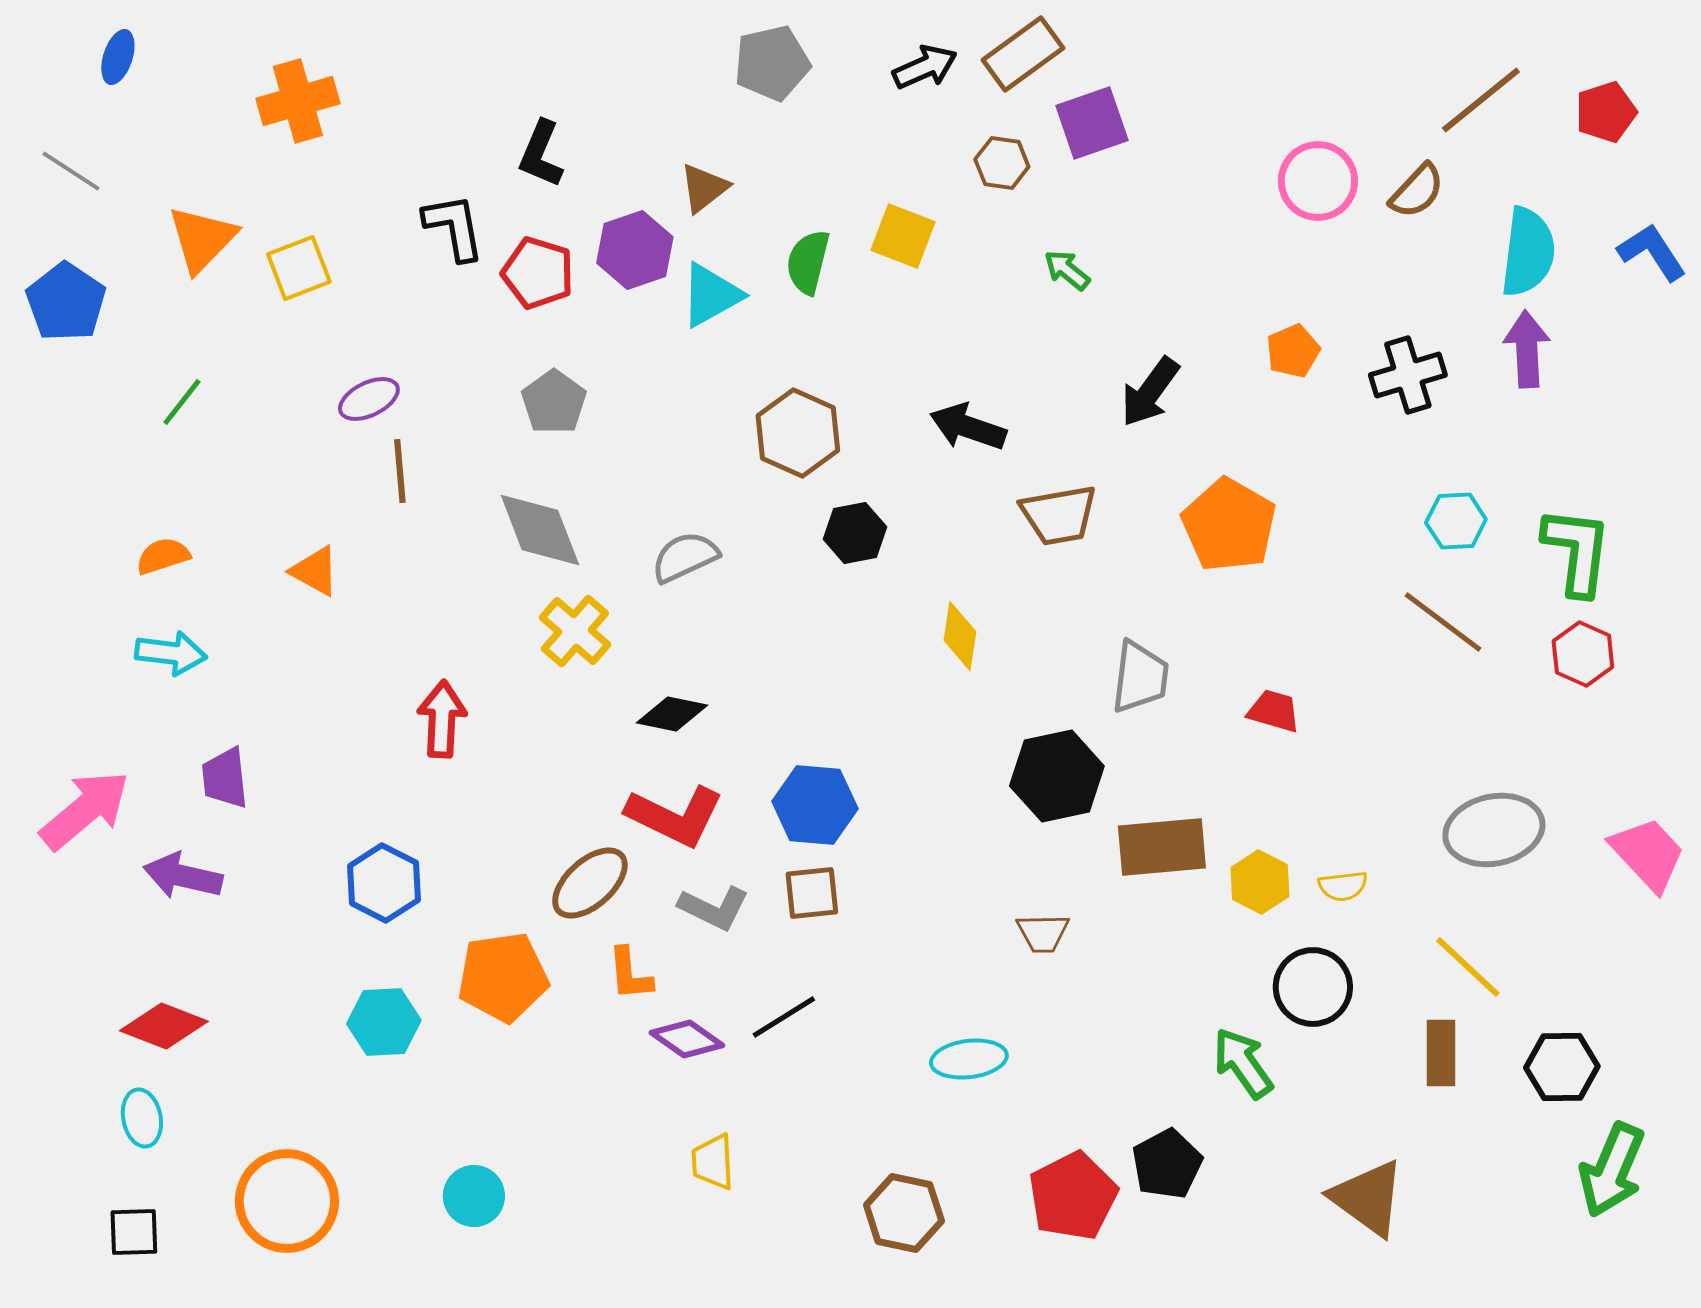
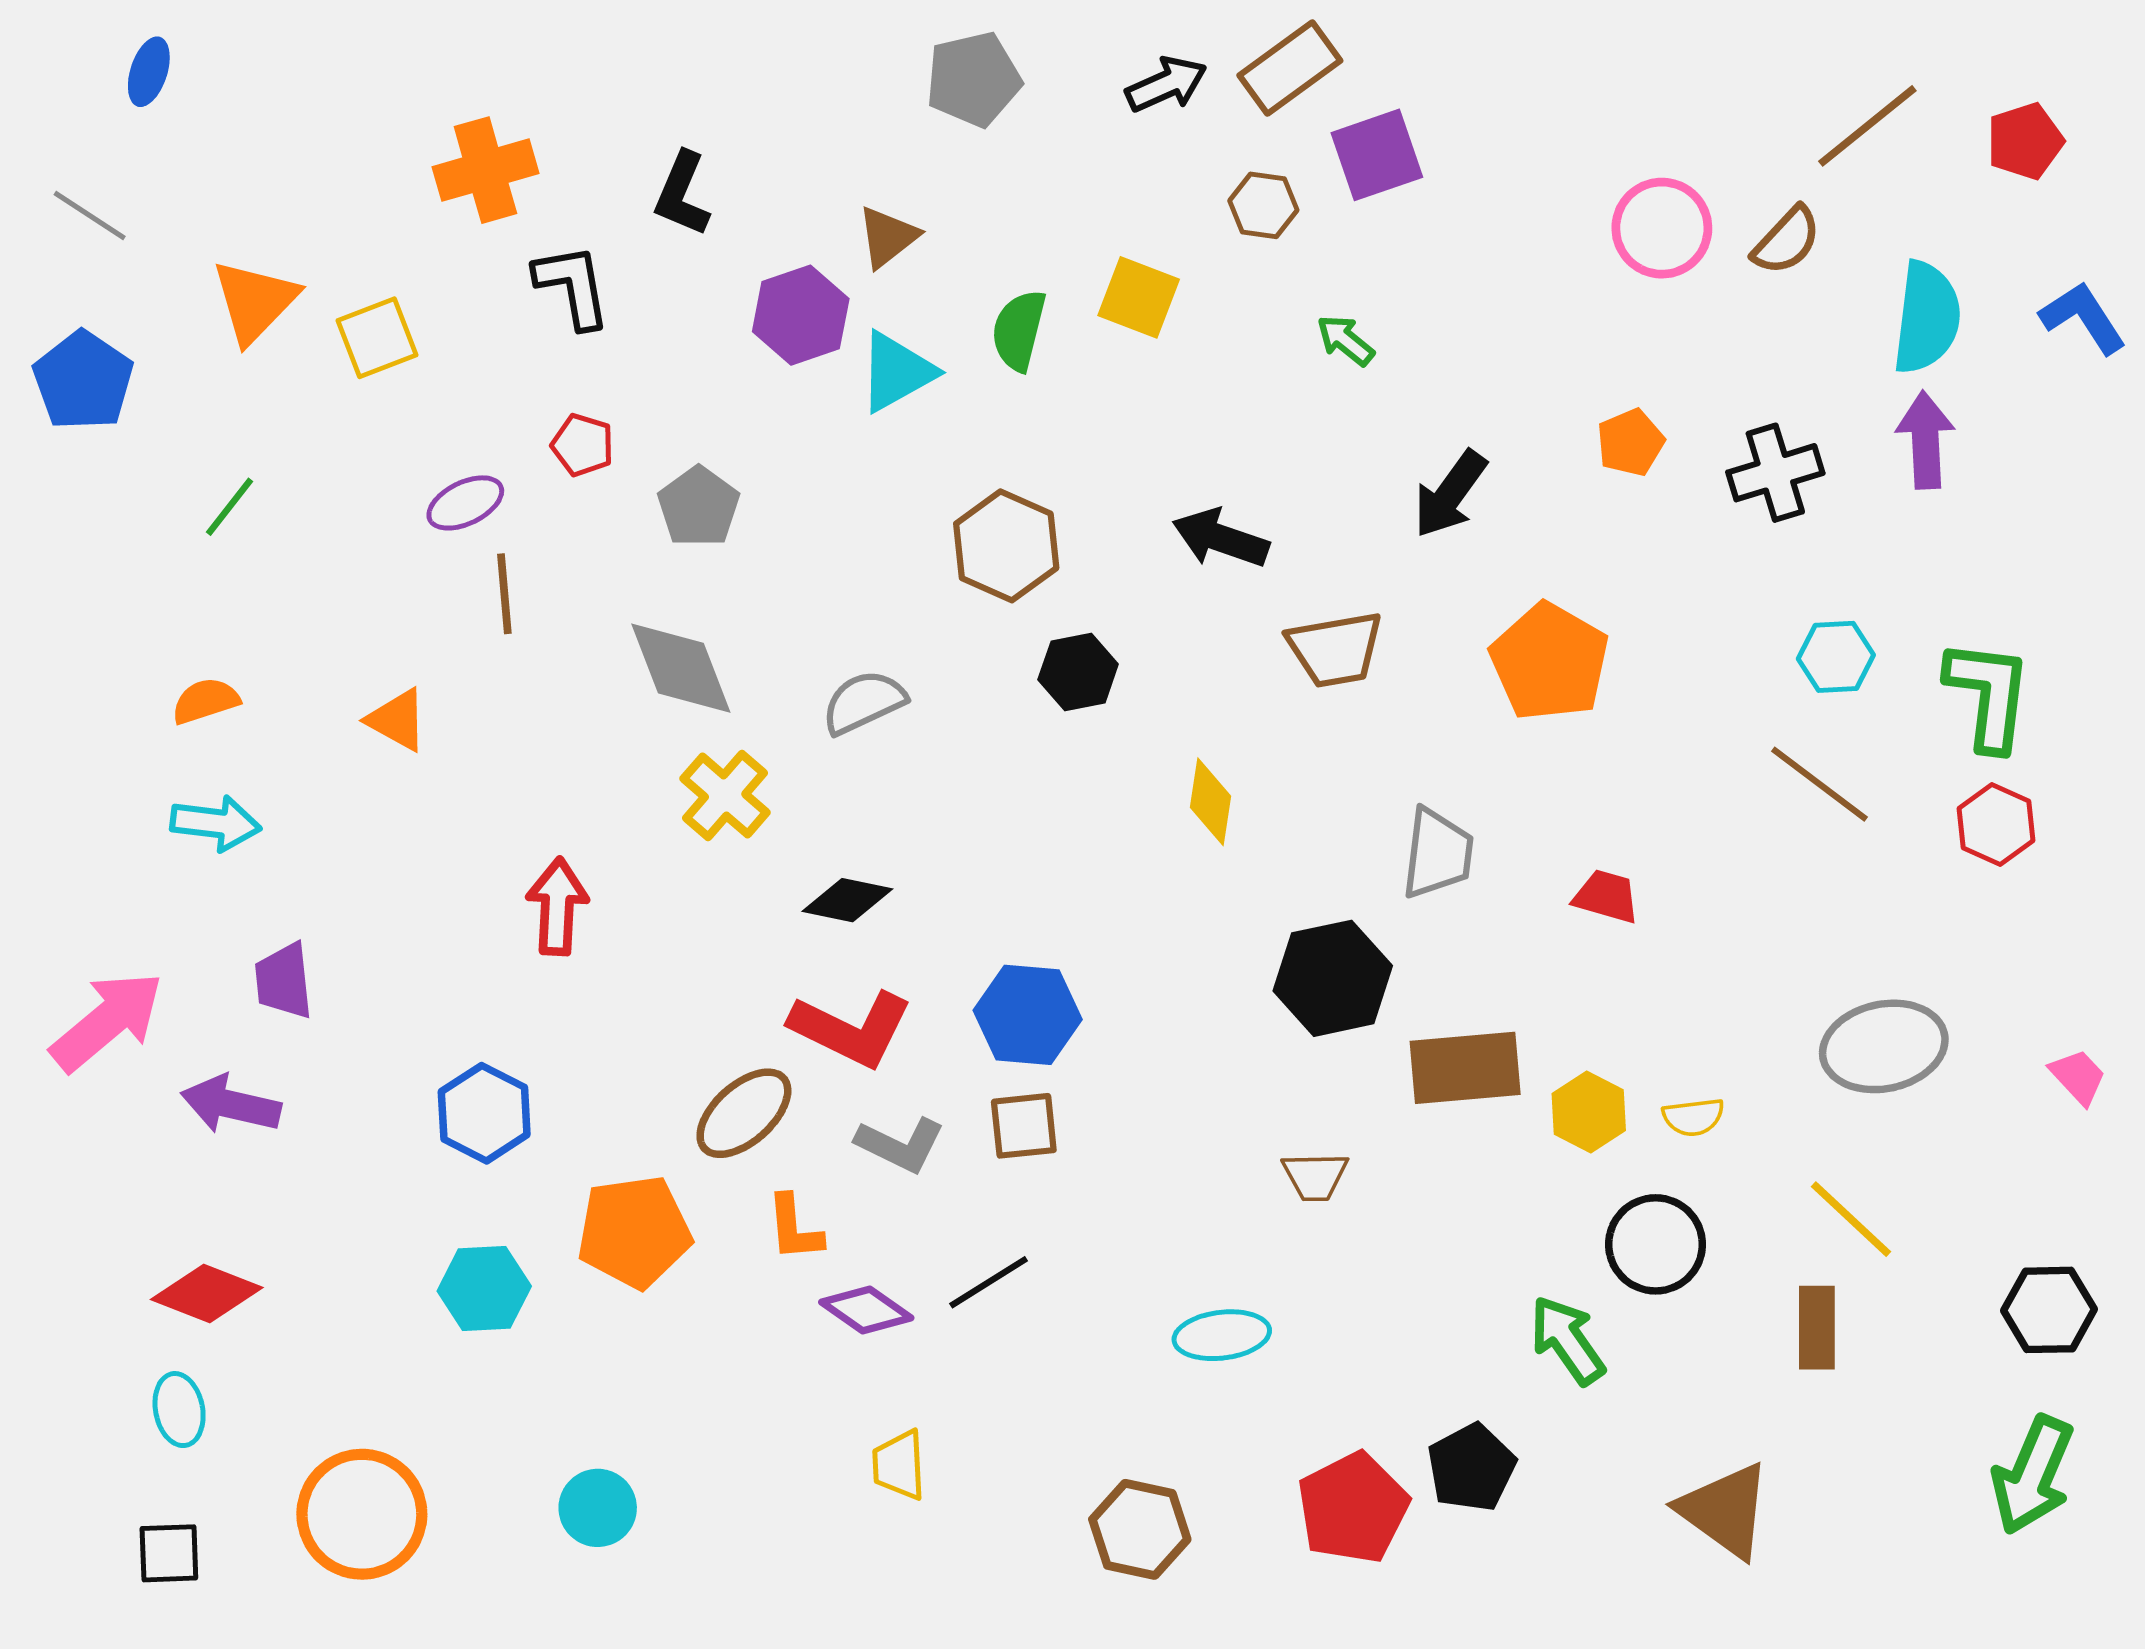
orange cross: (298, 101) -> (485, 170), moved
red pentagon: (538, 273) -> (583, 445), moved, size x0.7
pink trapezoid: (1648, 854) -> (2078, 1077), size x0.6
black hexagon: (1562, 1067) -> (2049, 1310), moved

